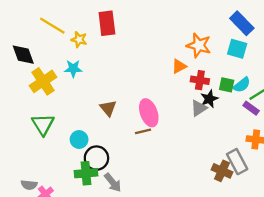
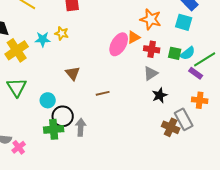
yellow star: (79, 40) -> (62, 33), moved
black star: (209, 99) -> (160, 95), moved
pink ellipse: (149, 113) -> (119, 44), moved, turned 50
gray arrow: (113, 182) -> (81, 127), moved, turned -138

